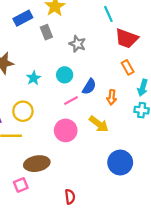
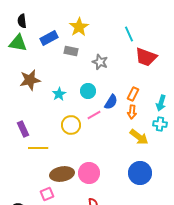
gray rectangle: (46, 32) -> (71, 51), turned -56
orange rectangle: (128, 67) -> (133, 94), moved, turned 56
yellow circle: (23, 111) -> (71, 125), moved
yellow arrow: (99, 124) -> (139, 137), moved
pink circle: (66, 130) -> (89, 173), moved

